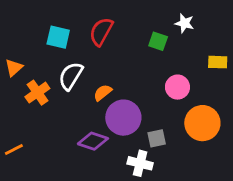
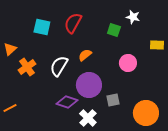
white semicircle: (71, 76) -> (59, 66), moved
orange semicircle: (103, 93) -> (85, 55), moved
orange circle: (202, 123) -> (146, 113), moved
white cross: (140, 163) -> (88, 118), moved, turned 30

